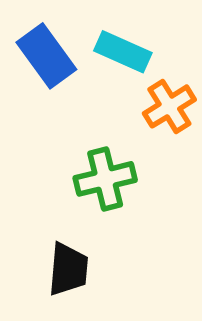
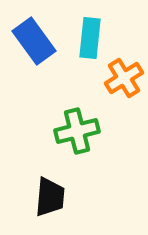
cyan rectangle: (123, 52) -> (90, 38), turned 72

